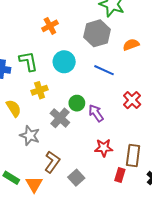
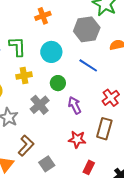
green circle: (77, 103) -> (58, 83), moved
brown rectangle: (133, 155) -> (104, 129), moved

